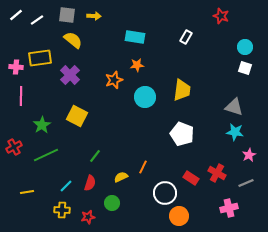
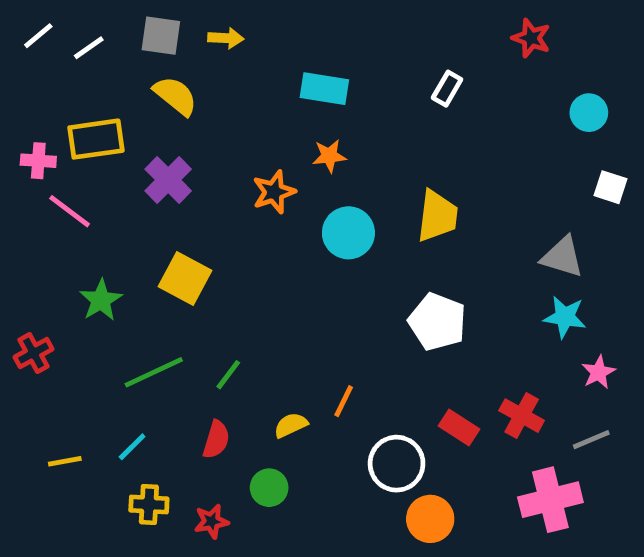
white square: (245, 68) -> (610, 187), moved
pink line: (21, 96) -> (70, 211), moved, turned -54
green line: (46, 155) -> (154, 372), moved
cyan line: (66, 186) -> (132, 447), moved
pink cross: (229, 208) -> (550, 500), size x1.4

